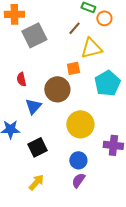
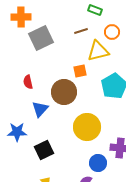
orange circle: (104, 18) -> (112, 32), moved
brown line: (74, 28) -> (81, 31), turned 32
blue circle: (78, 160) -> (98, 163), moved

